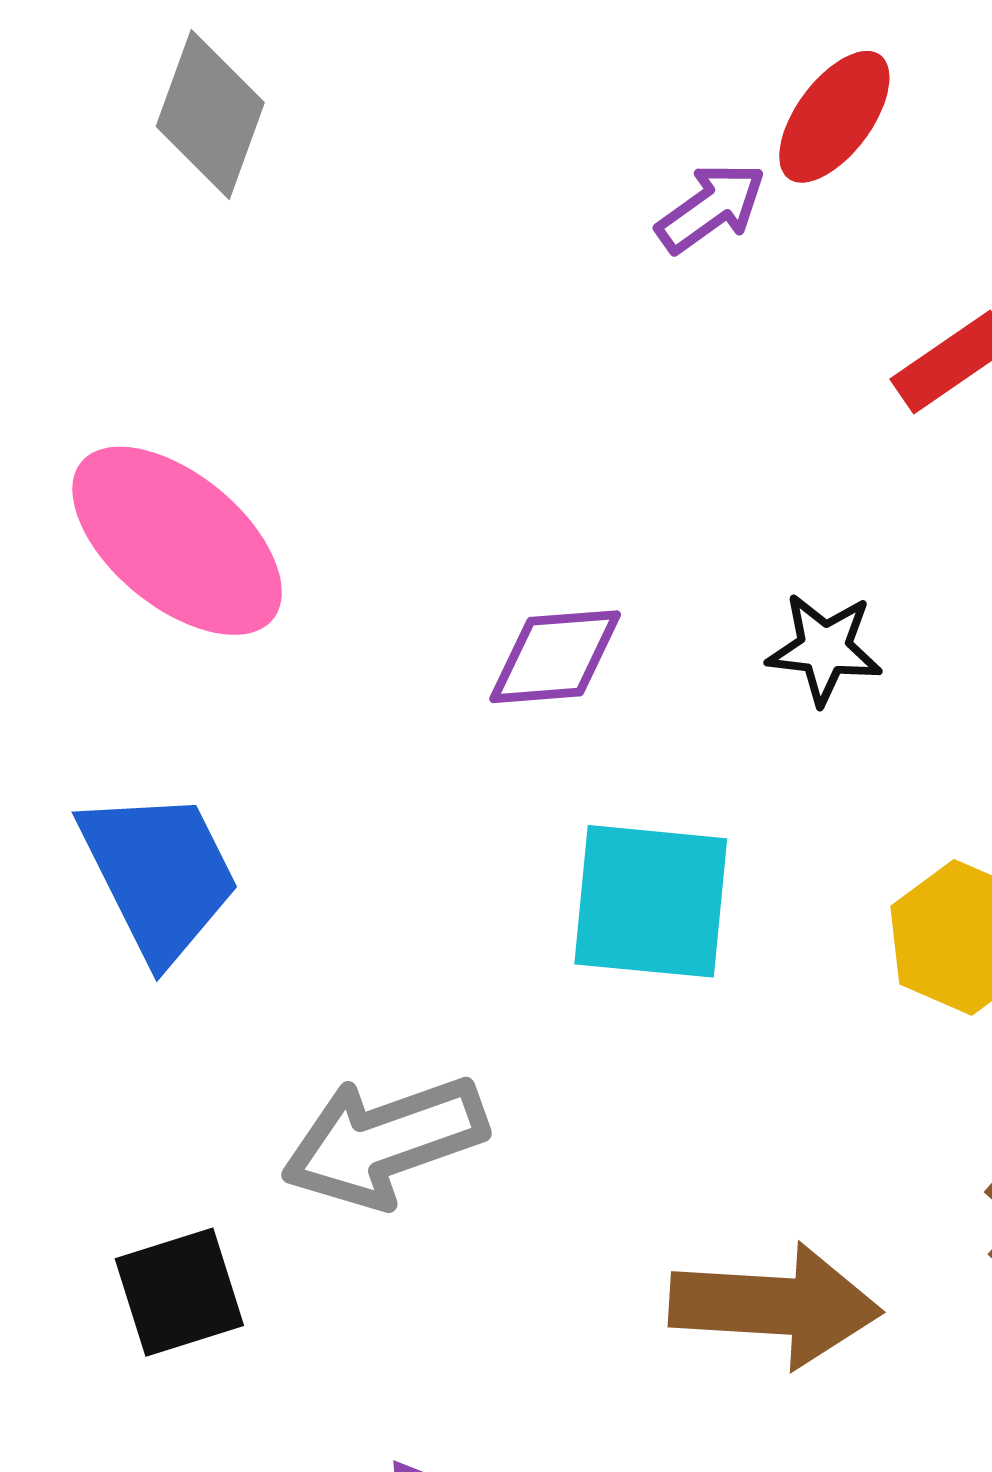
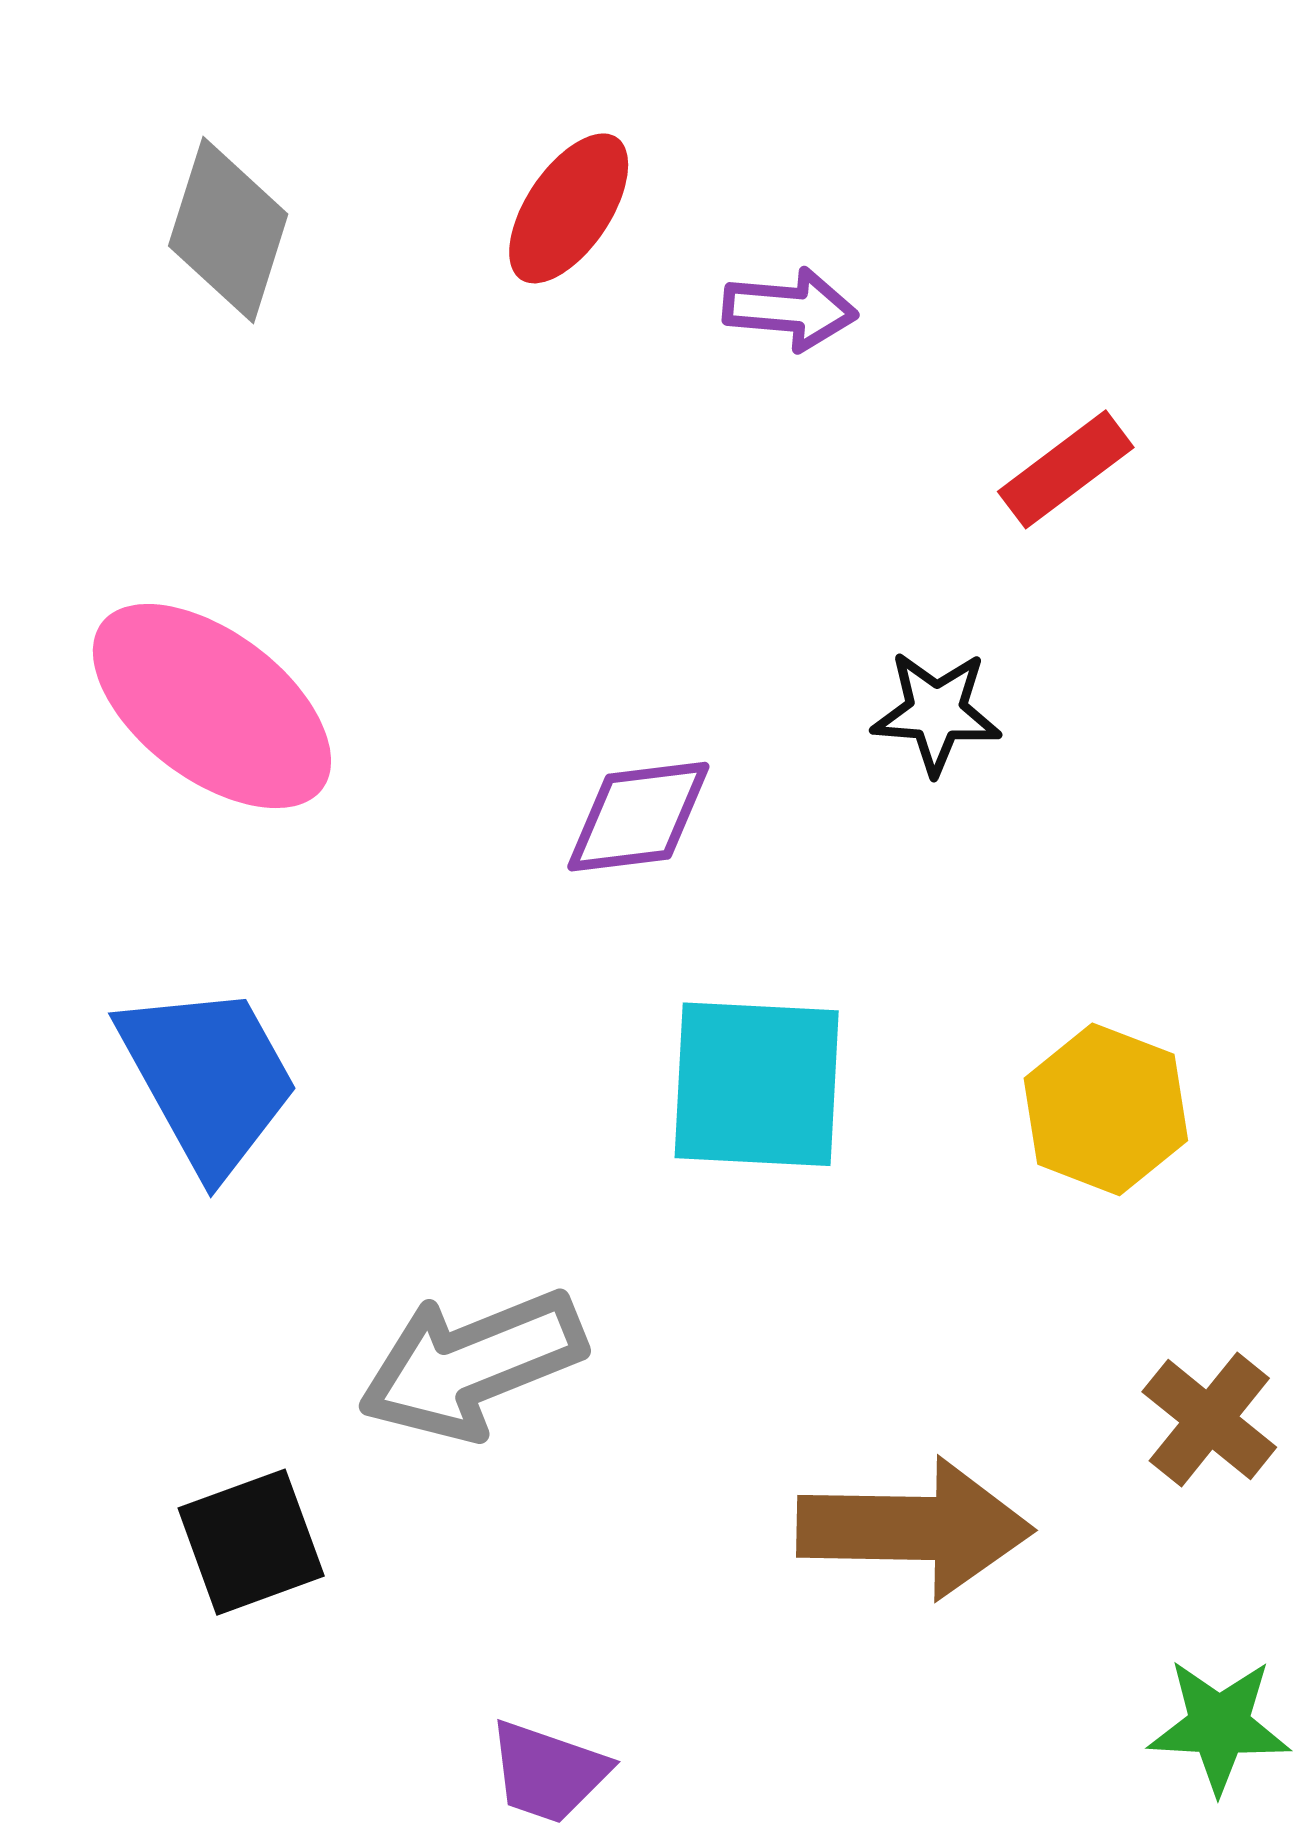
red ellipse: (834, 117) -> (569, 208), moved
purple arrow: (711, 208) -> (790, 309), turned 43
black star: (824, 649) -> (936, 712), moved

